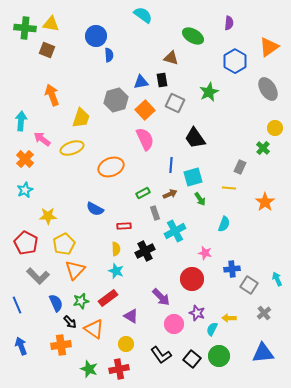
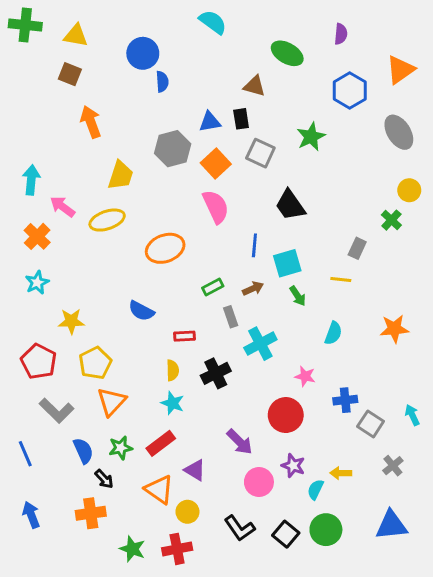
green cross: (25, 28) -> (25, 25), moved
orange arrow: (52, 95) -> (91, 122), moved
orange star: (265, 202) -> (394, 329), moved, turned 30
orange triangle: (94, 329) -> (159, 489), moved

